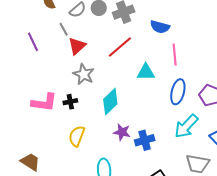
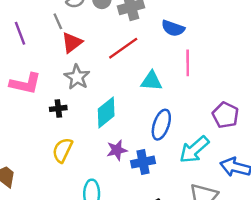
blue ellipse: (178, 92) -> (161, 125), moved
pink L-shape: (44, 102) -> (25, 84), moved
purple star: (122, 132) -> (117, 150), turned -30

